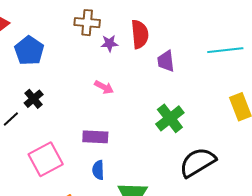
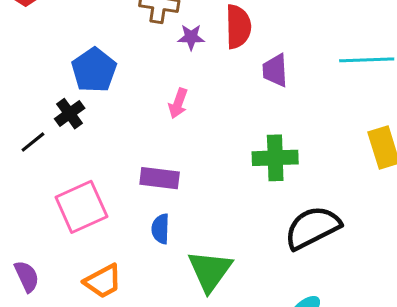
blue pentagon: (29, 51) -> (94, 70), moved
pink arrow: (104, 87) -> (178, 103), turned 78
green cross: (170, 118) -> (275, 158), turned 32

